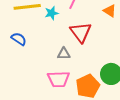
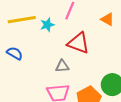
red triangle: (81, 32) -> (79, 43), turned -30

